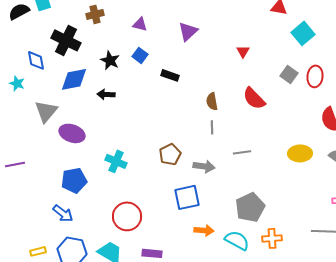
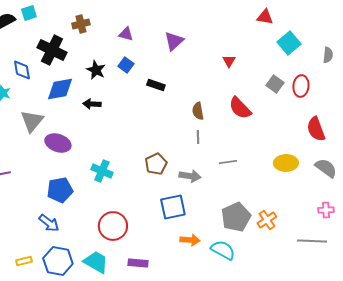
orange cross: (272, 238) -> (267, 220), moved, turned -30

